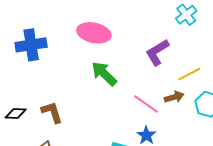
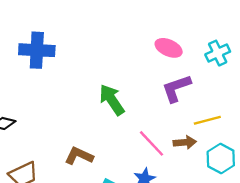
pink ellipse: (94, 33) -> (169, 48), moved, size x0.7
brown L-shape: (52, 112) -> (79, 156), moved, turned -60

